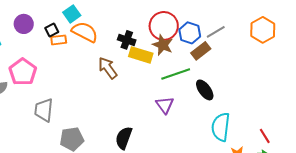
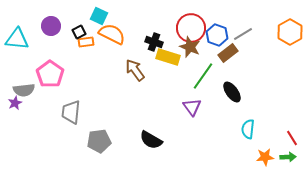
cyan square: (72, 14) -> (99, 16), turned -30
green line: (176, 74) -> (203, 76), turned -36
cyan semicircle: (221, 127) -> (248, 129), size x0.7
black semicircle: (124, 138) -> (151, 140), turned -80

